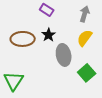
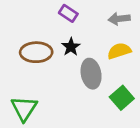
gray arrow: (85, 14) -> (119, 19), turned -112
yellow semicircle: (85, 38) -> (119, 51), turned 36

